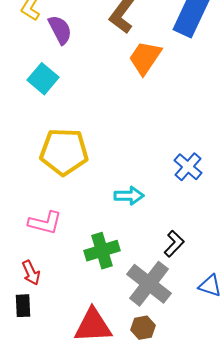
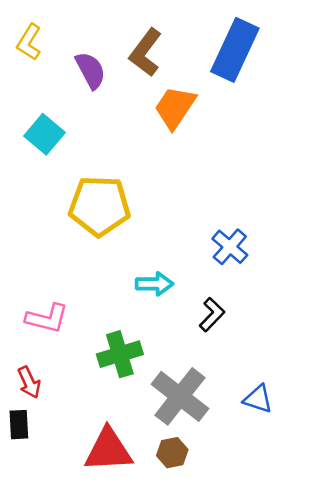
purple semicircle: (60, 30) -> (90, 70), moved
yellow pentagon: (64, 152) -> (99, 206), moved
black L-shape: (174, 244) -> (212, 315), moved

